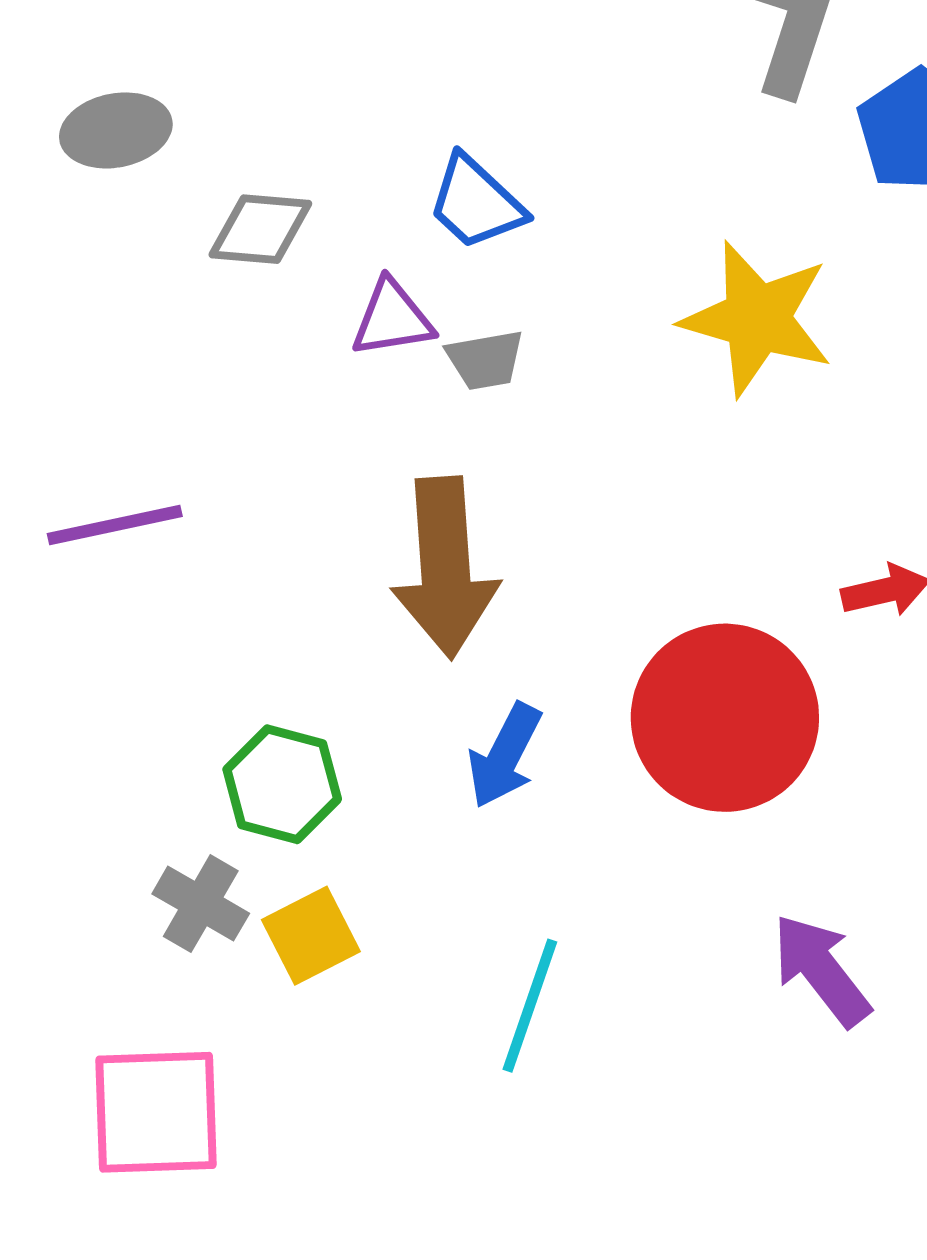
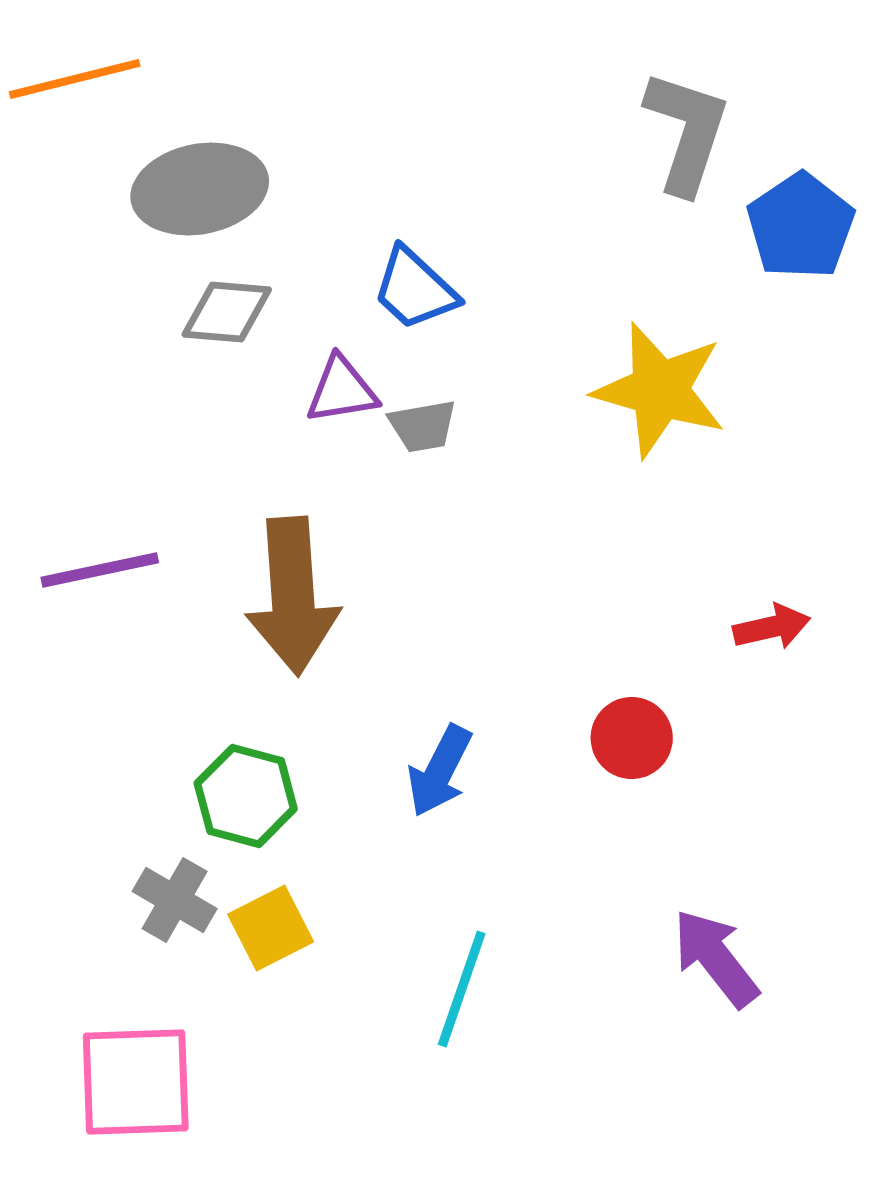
gray ellipse: (116, 130) -> (200, 189), moved, size x1.4
brown arrow: (445, 567) -> (293, 596), moved
red circle: (725, 718) -> (632, 738), size x0.5

